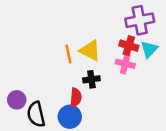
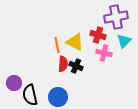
red cross: (129, 46) -> (98, 35), moved
black cross: (91, 79) -> (76, 66), turned 32
red semicircle: (76, 97) -> (63, 64), moved

